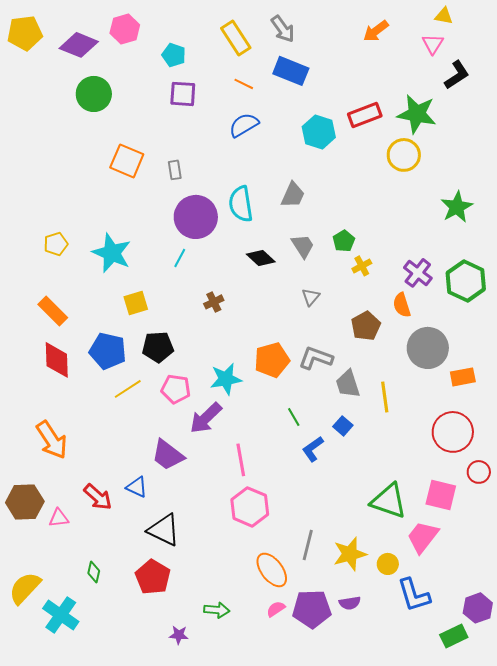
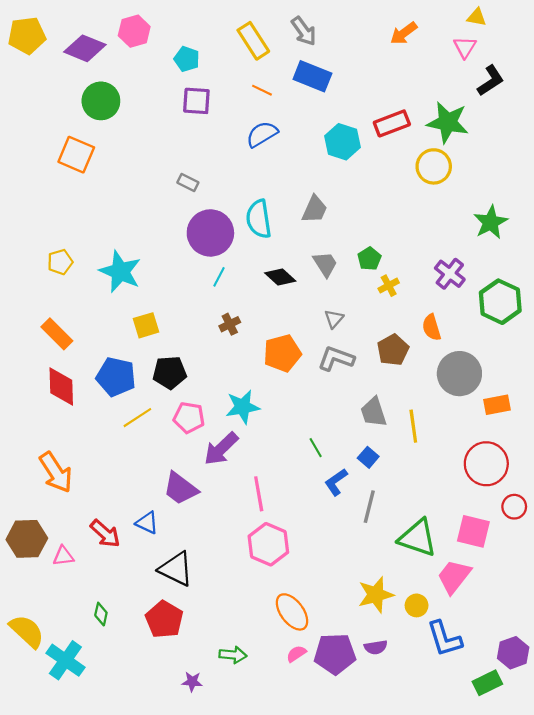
orange square: (127, 161) -> (76, 155), moved
gray rectangle: (175, 170) -> (188, 182), turned -54
cyan line: (180, 258) -> (219, 277), moved
purple cross: (418, 273) -> (450, 274), moved
gray L-shape: (316, 358) -> (336, 359), moved
orange pentagon: (272, 360) -> (282, 353), moved
gray line: (308, 545) -> (369, 507), moved
yellow semicircle: (25, 588) -> (27, 631), turned 90

